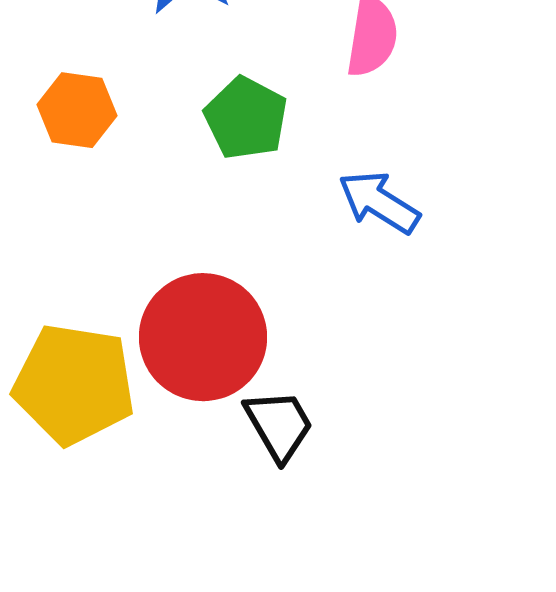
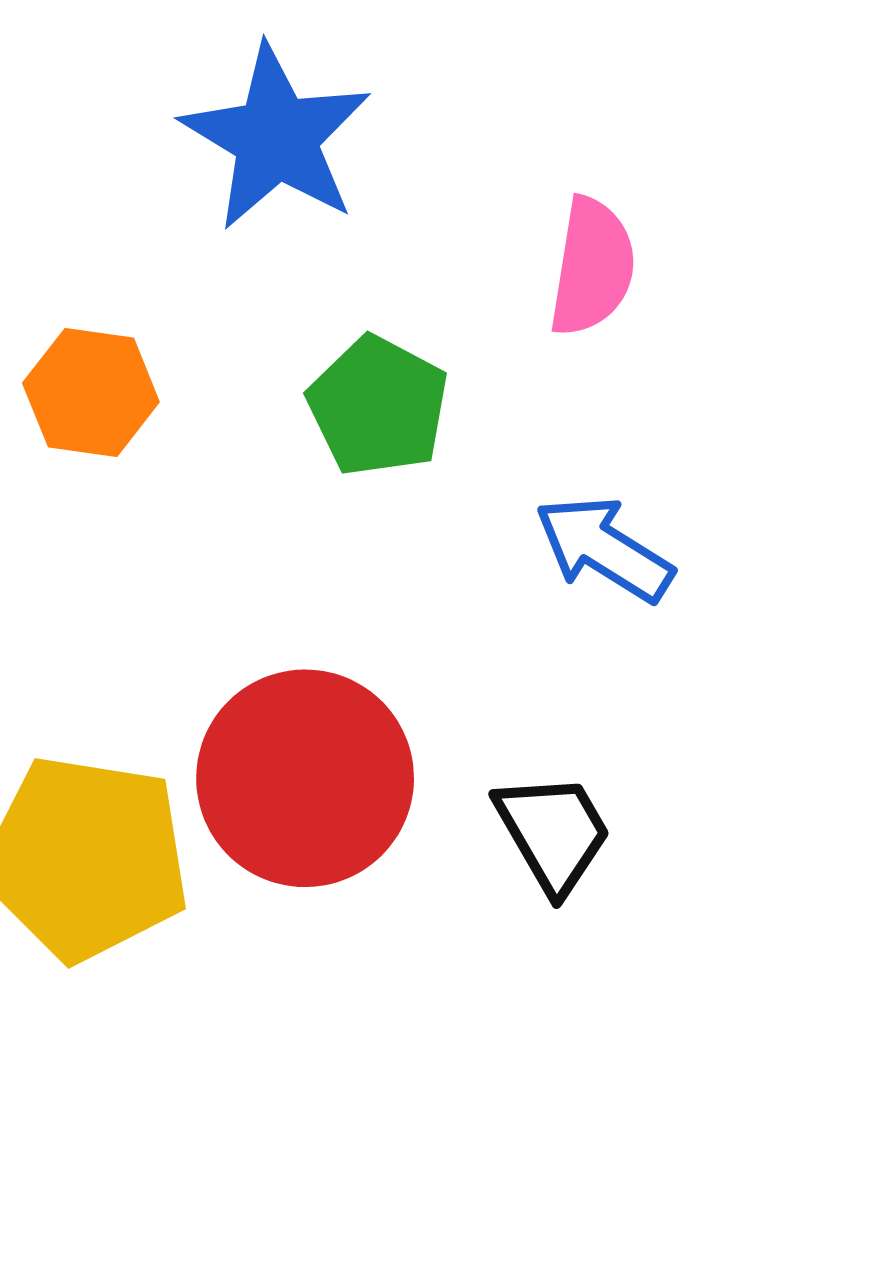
black trapezoid: (279, 425) -> (553, 833), moved

